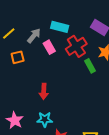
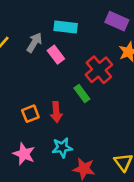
red cross: (76, 46) -> (99, 70), moved
orange square: (18, 57) -> (30, 114), moved
green rectangle: (90, 66) -> (82, 93), moved

